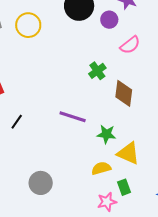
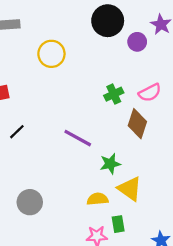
yellow circle: (28, 25) -> (51, 54), moved
pink semicircle: (130, 45) -> (150, 93), moved
green star: (106, 134) -> (110, 164), turned -30

